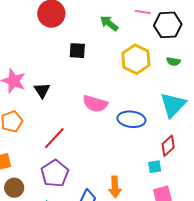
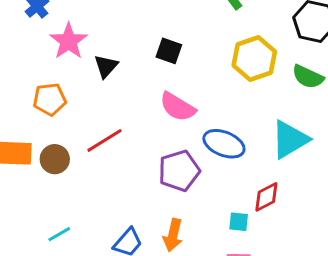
black square: (77, 51) -> (169, 51), moved
green semicircle: (173, 61) -> (308, 77), size x1.5
purple pentagon: (55, 173) -> (179, 171), moved
brown circle: (14, 188) -> (55, 159), moved

